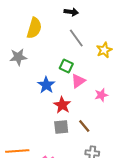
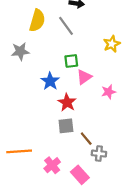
gray line: (76, 38) -> (66, 26), moved
green square: (66, 66) -> (71, 61), turned -32
brown line: (84, 126) -> (86, 139), moved

